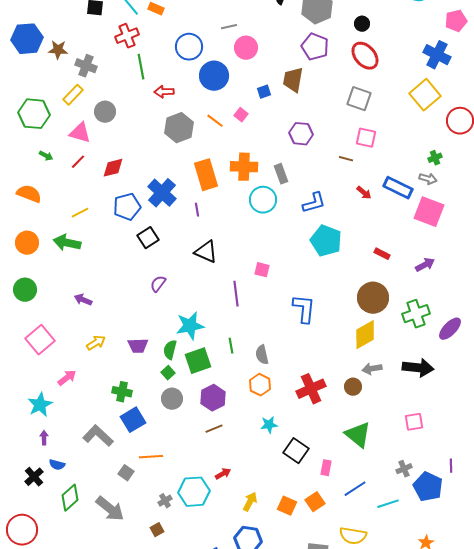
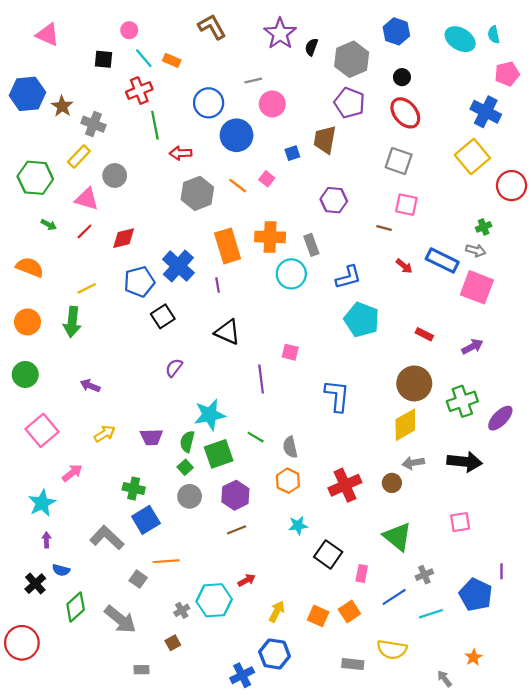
brown star: (58, 50) -> (62, 106), turned 30
green arrow: (67, 243) -> (72, 322), turned -96
green line: (231, 346) -> (256, 437), turned -49
gray cross: (404, 469) -> (424, 575), moved

